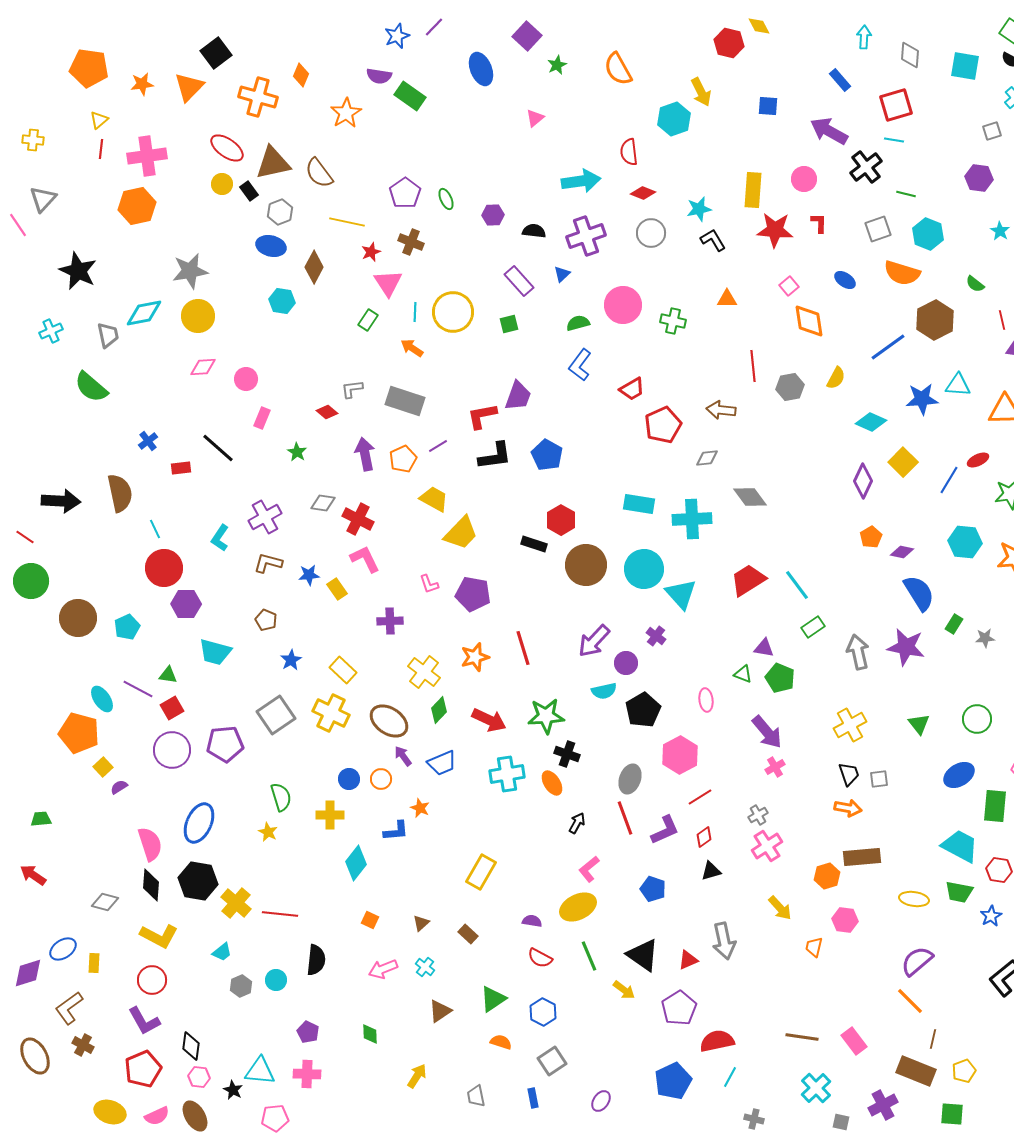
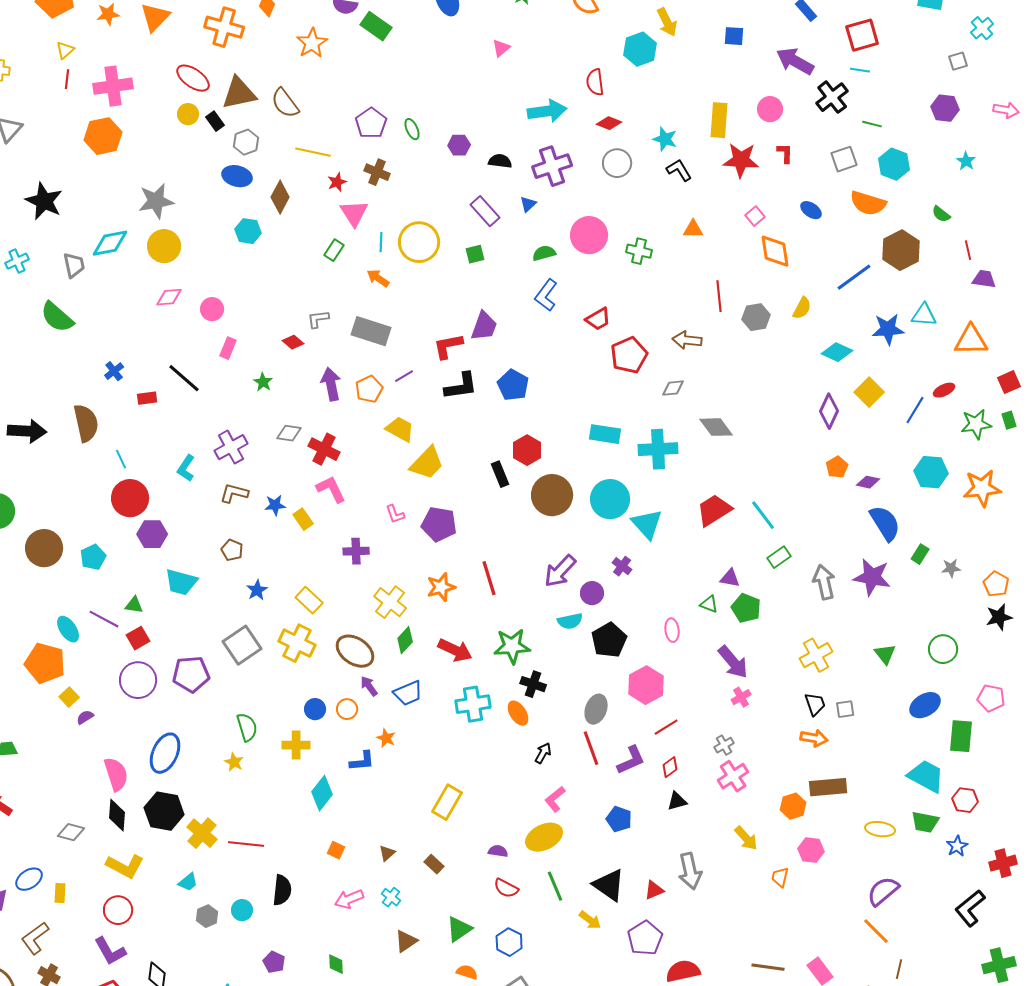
cyan star: (699, 209) -> (665, 139), turned 30
black rectangle: (534, 544) -> (500, 474), turned 50

